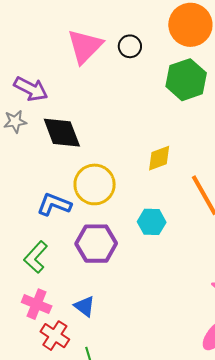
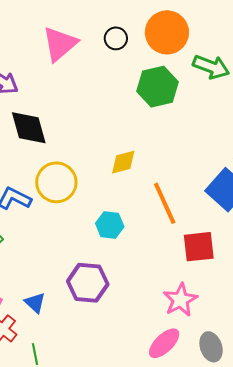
black circle: (130, 46) -> (116, 38), moved
purple hexagon: (96, 244) -> (88, 283), moved

